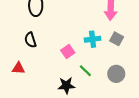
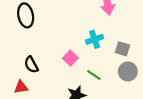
gray square: (117, 39) -> (123, 49), moved
black semicircle: (30, 40) -> (31, 65), moved

